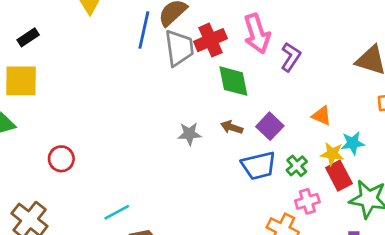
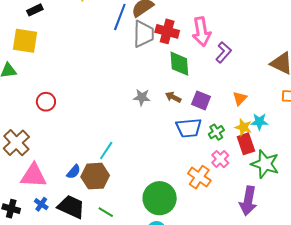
red cross: (211, 40) -> (167, 31), turned 30
orange triangle: (322, 116) -> (240, 98), turned 42
purple square: (270, 126) -> (201, 100), turned -30
pink cross: (307, 201) -> (220, 159), turned -36
cyan line: (117, 212) -> (106, 150), moved, turned -36

